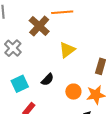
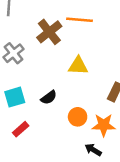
yellow triangle: (67, 50) -> (78, 66), turned 30

